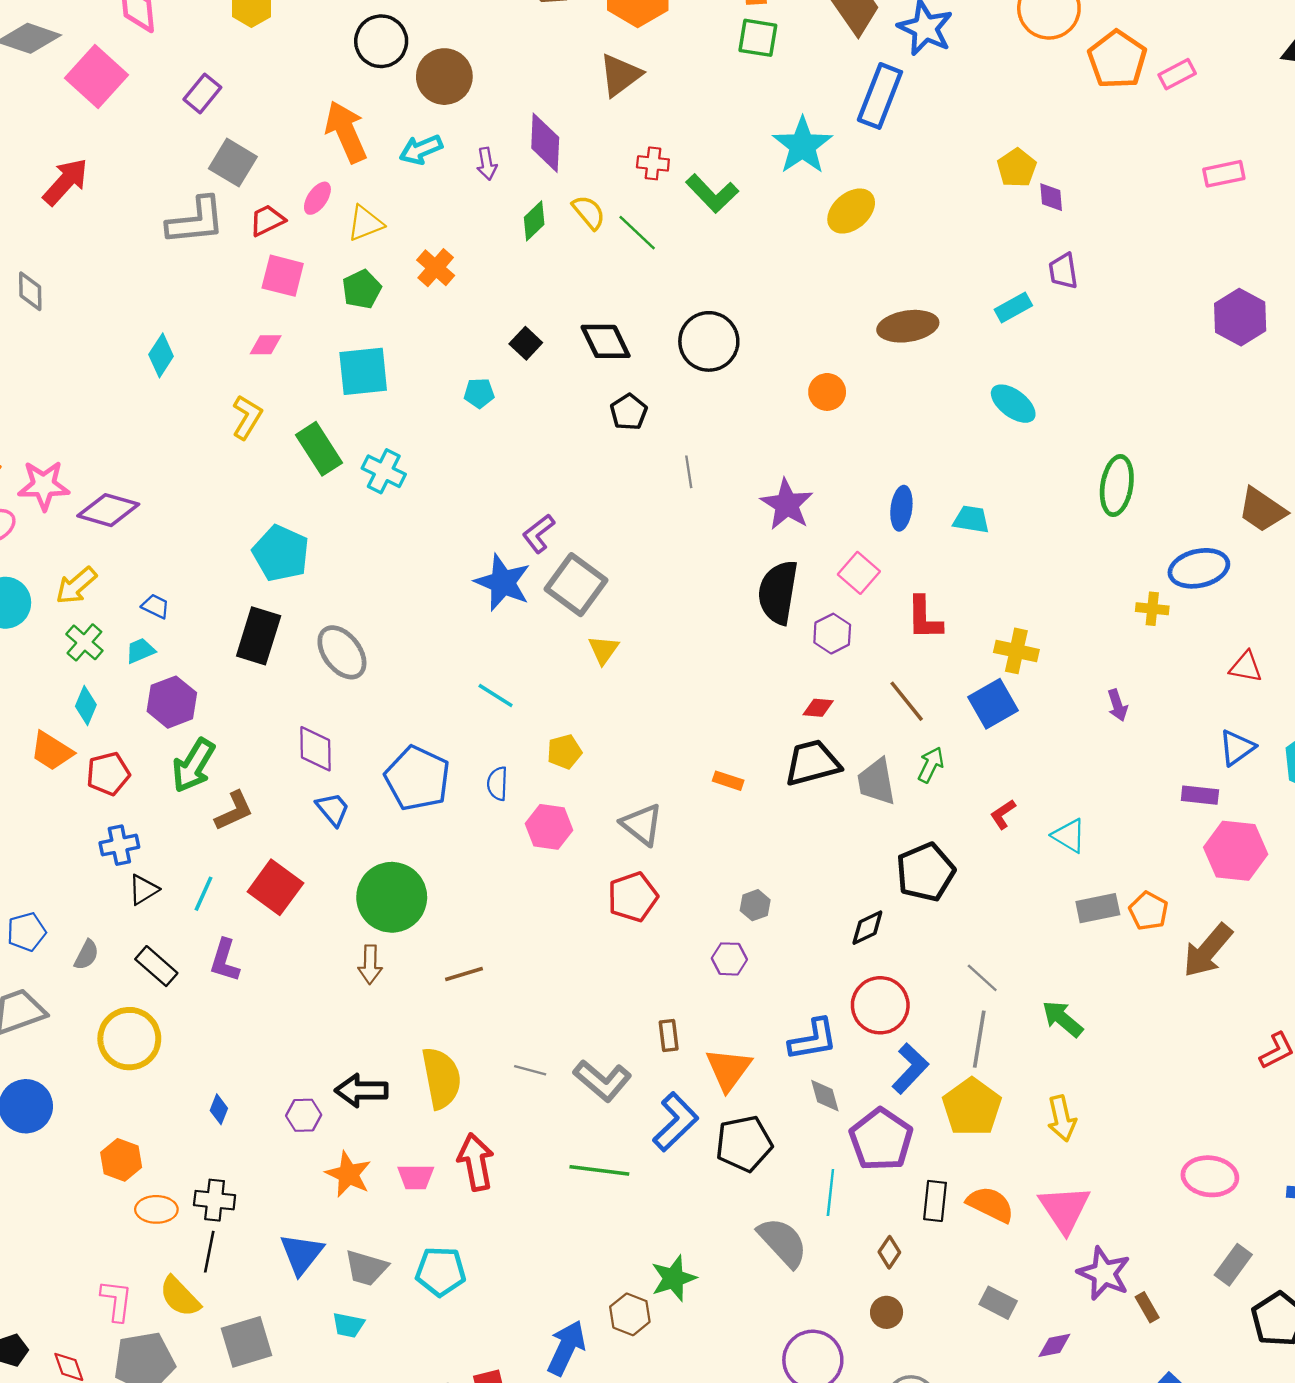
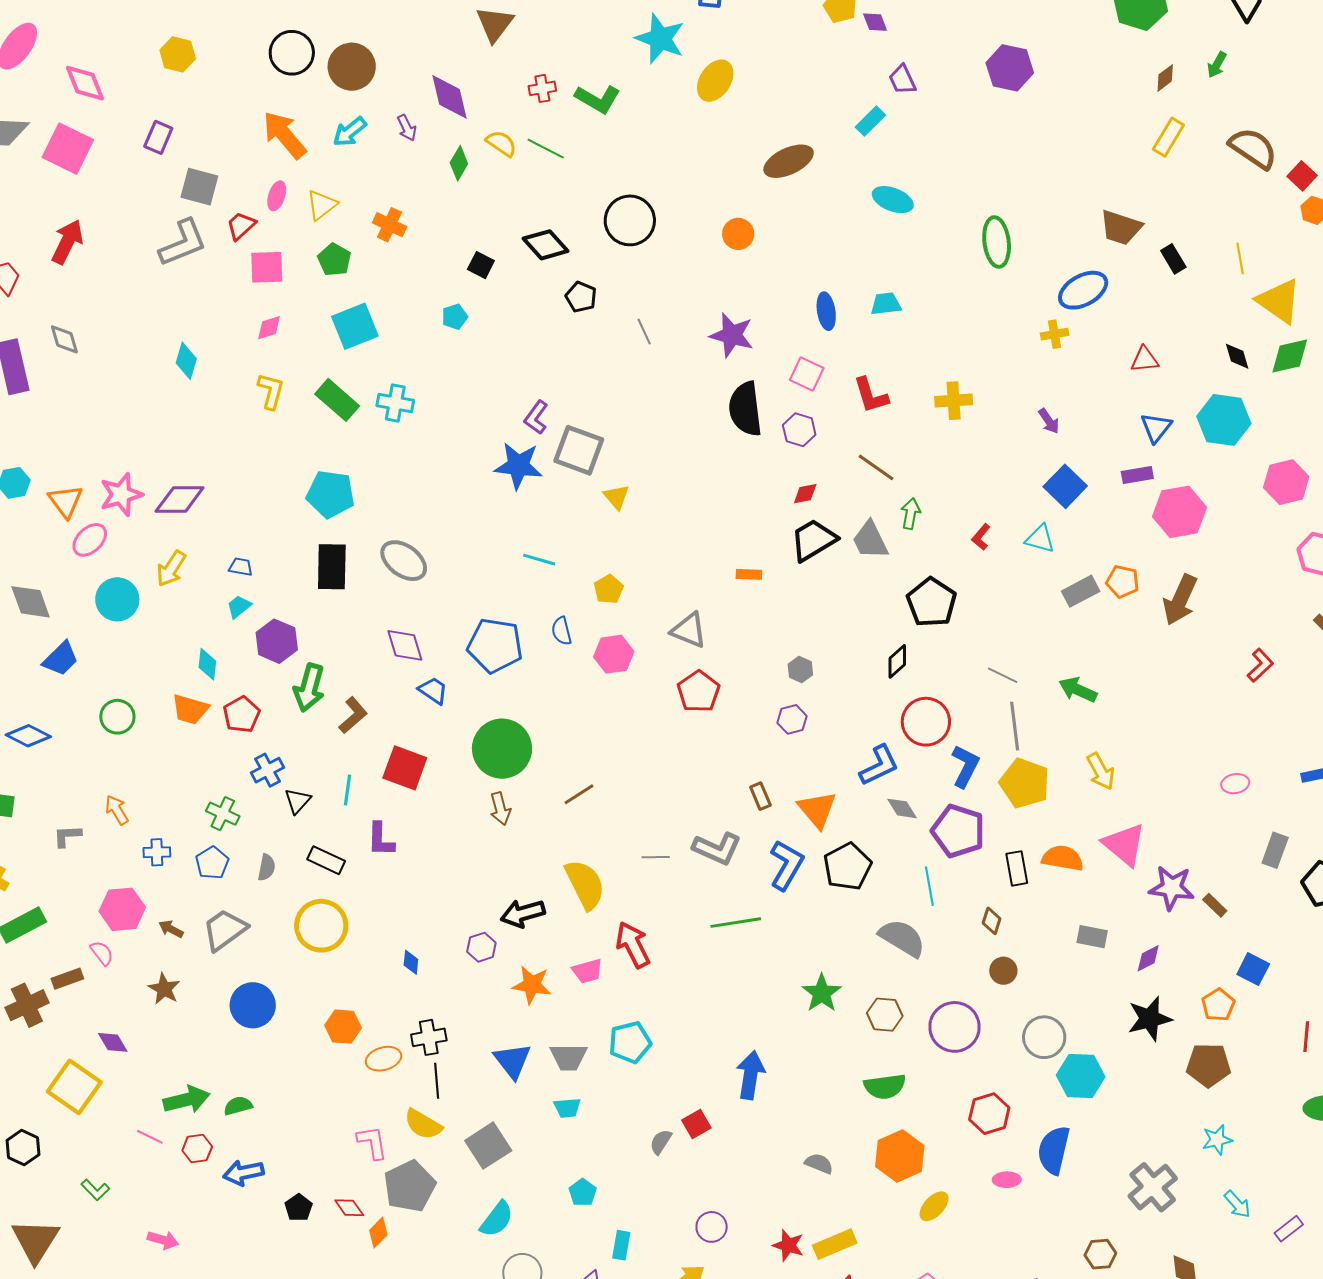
purple hexagon: (1240, 317) -> (1010, 68), moved
green cross: (84, 642) -> (223, 814), moved
blue square: (993, 704) -> (1065, 486), moved
pink ellipse: (1210, 1176) -> (1235, 784), size x0.6
brown hexagon: (630, 1314) -> (885, 1015), moved

